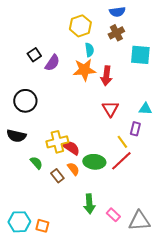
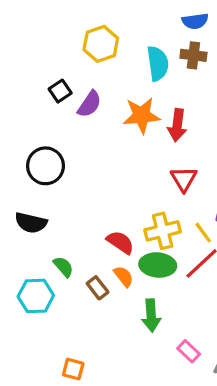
yellow hexagon: (80, 26) -> (101, 44), moved
brown cross: (116, 33) -> (193, 55), turned 35
cyan semicircle: (89, 50) -> (158, 63), moved, size x1.5
yellow cross: (57, 142) -> (163, 231), moved
green arrow: (89, 204) -> (151, 315), moved
cyan hexagon: (19, 222) -> (36, 296), moved

